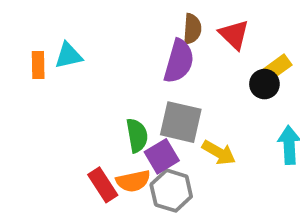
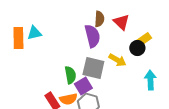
purple semicircle: (179, 61) -> (92, 36), turned -30
orange rectangle: (38, 65) -> (18, 38), size x1.5
yellow arrow: (219, 153) -> (117, 60), moved

